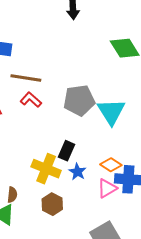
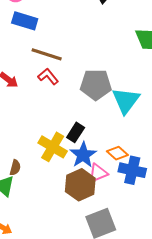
blue star: (77, 172) -> (83, 155), size x1.5
pink triangle: (107, 188) -> (98, 173), moved
brown hexagon: (52, 204) -> (80, 185), moved, size x1.4

